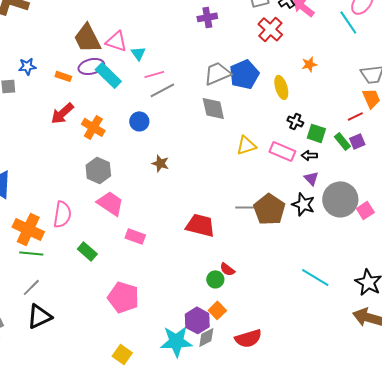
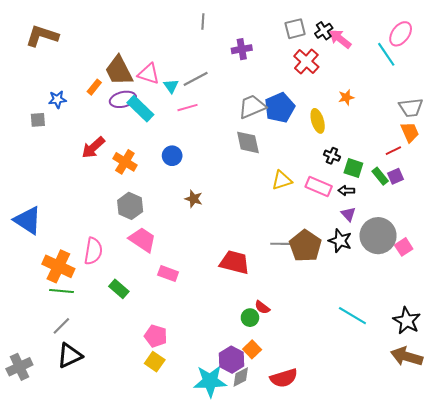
orange rectangle: (63, 76) -> (94, 87), moved, turned -70
gray line: (162, 90) -> (196, 79), moved
pink pentagon: (123, 297) -> (156, 336), size x0.7
yellow square: (122, 354) -> (155, 362), moved

